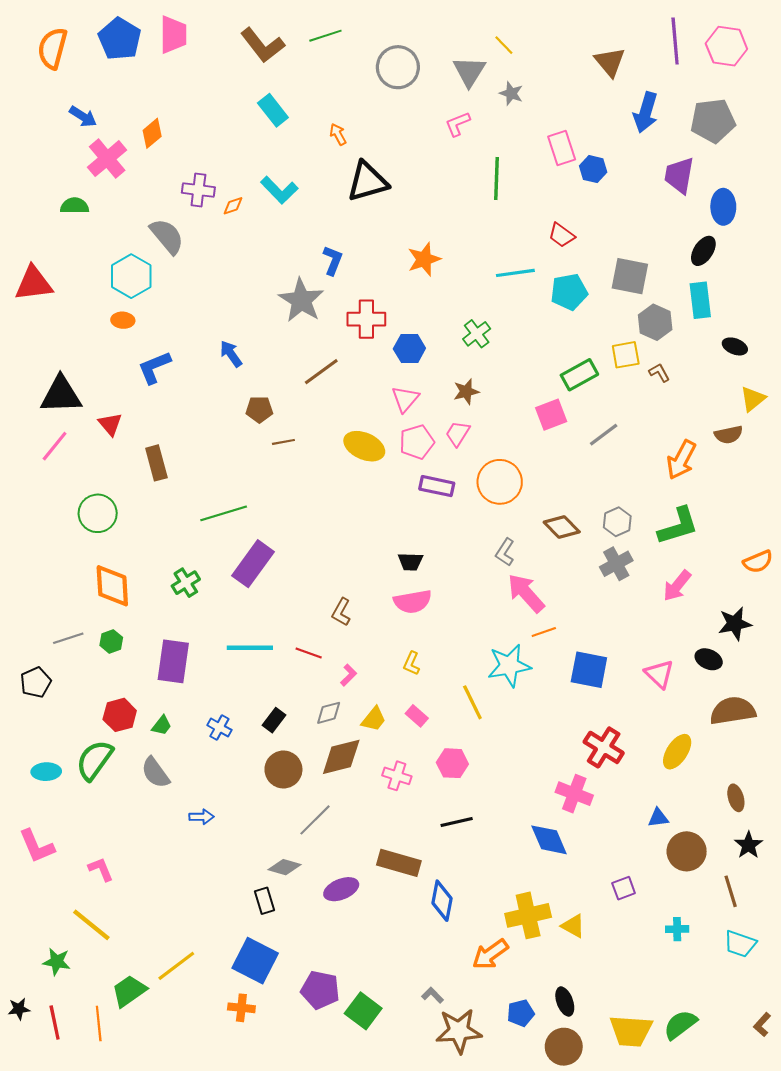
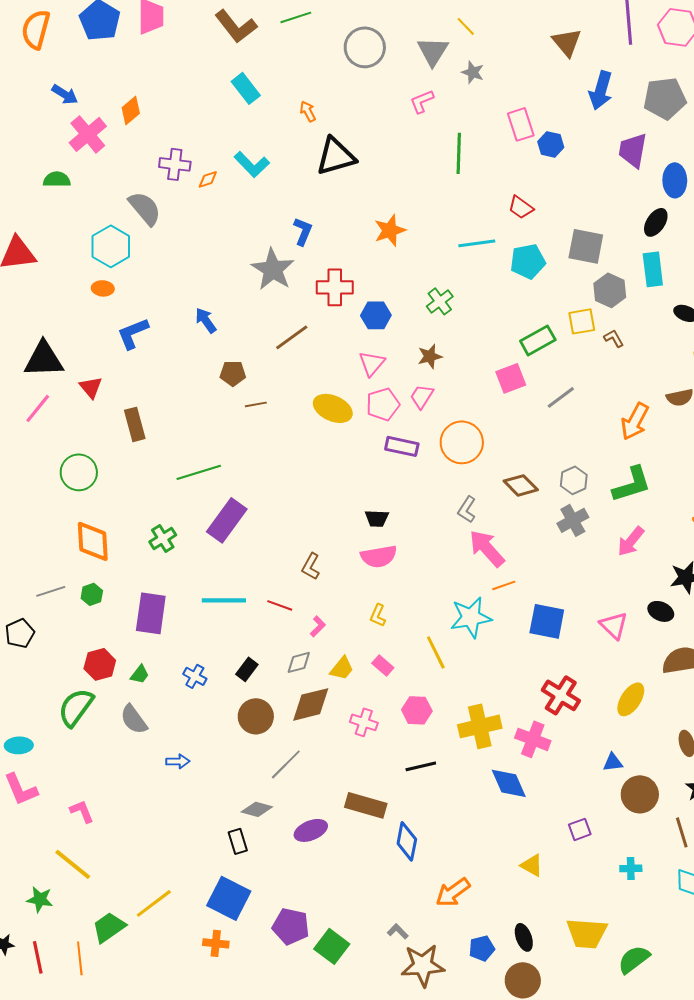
cyan ellipse: (46, 772) -> (19, 745), moved
yellow cross: (528, 915) -> (480, 726), moved
yellow trapezoid: (631, 1031) -> (587, 933), moved

